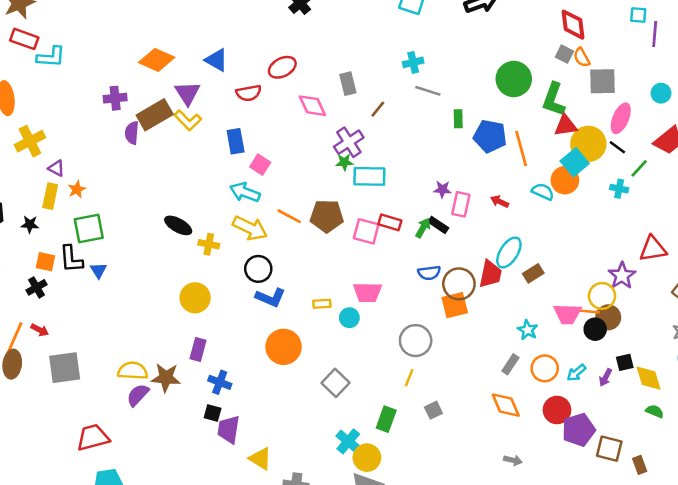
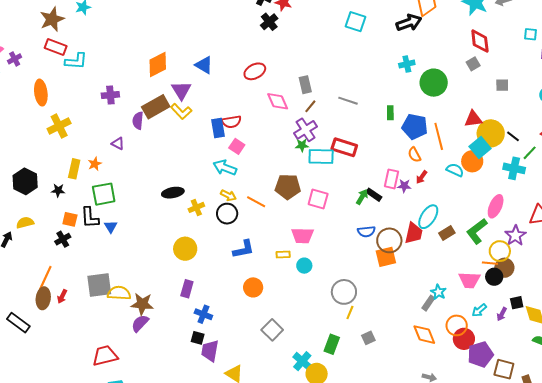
gray square: (564, 54) -> (473, 64), turned 32
orange semicircle: (582, 57) -> (414, 155), moved
orange diamond: (157, 60) -> (158, 64), turned -52
cyan cross: (413, 62) -> (407, 64), moved
gray square: (602, 81) -> (502, 85), size x0.6
gray line: (428, 91) -> (348, 101), moved
red semicircle: (249, 93) -> (231, 122), moved
purple cross: (115, 98) -> (110, 95), moved
green L-shape: (554, 99) -> (477, 231), moved, turned 32
brown line: (378, 109) -> (310, 106), moved
pink ellipse: (621, 118) -> (496, 206), moved
purple triangle: (56, 168) -> (118, 144), moved
purple star: (442, 189) -> (404, 186), moved
cyan cross: (619, 189) -> (514, 168), size x1.5
red arrow: (500, 201) -> (421, 177), turned -80
orange line: (289, 216) -> (256, 202), moved
red rectangle: (390, 222) -> (344, 147), moved, size x1.4
black ellipse: (178, 225) -> (173, 193), turned -40
yellow arrow: (250, 228) -> (228, 195), size x0.6
yellow cross: (209, 244) -> (196, 207), turned -35
black circle: (258, 269) -> (227, 214), moved
pink trapezoid: (367, 292) -> (302, 236), moved
blue L-shape: (270, 298) -> (243, 249), turned -35
pink trapezoid: (568, 314) -> (469, 280), moved
red arrow: (40, 330) -> (62, 296), moved, turned 88
cyan star: (528, 330) -> (438, 292), moved
gray circle: (416, 341) -> (344, 292), moved
orange circle: (284, 347) -> (253, 287), size x0.7
gray square: (65, 368) -> (99, 285), moved
orange circle: (545, 368) -> (457, 325), moved
yellow semicircle: (133, 371) -> (119, 293), moved
brown star: (166, 378) -> (142, 304), moved
gray square: (336, 383) -> (272, 330), moved

